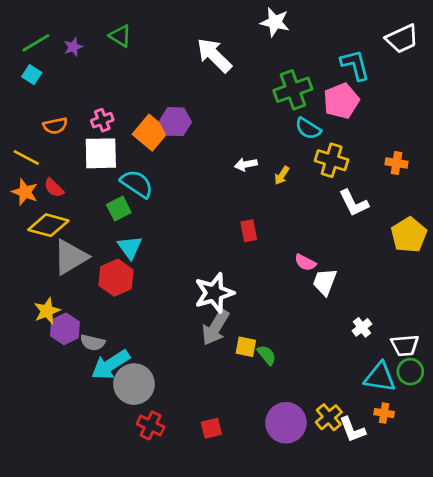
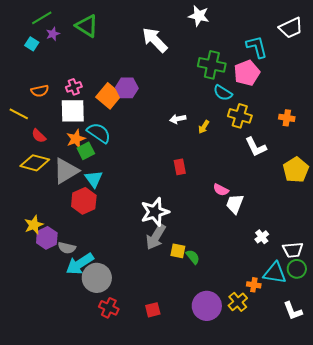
green triangle: (120, 36) -> (87, 26), size x1.4
green line: (36, 43) -> (42, 18), moved
cyan square: (32, 75) -> (32, 44), moved
green cross: (293, 90) -> (212, 65), turned 32
orange star: (25, 192) -> (76, 139), moved, turned 30
gray triangle: (70, 257) -> (66, 171), moved
orange cross: (384, 413) -> (254, 285), moved
white L-shape: (352, 430) -> (293, 311), moved

